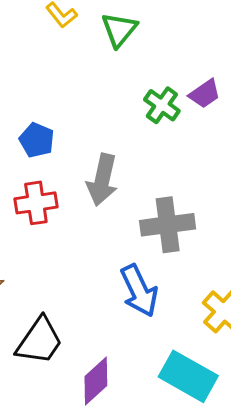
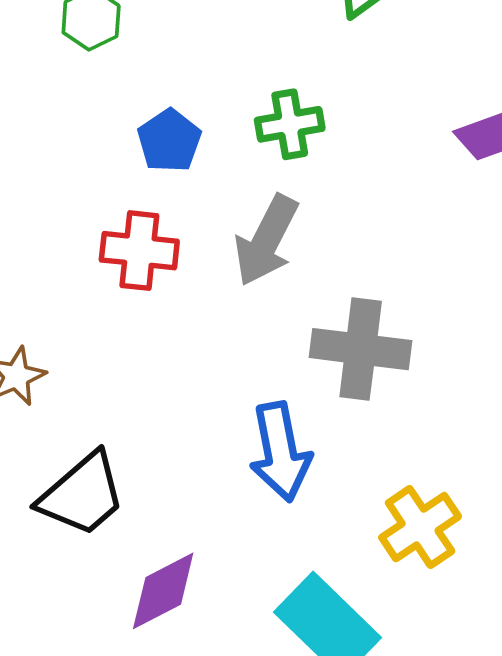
green cross: (162, 105) -> (290, 124), moved, turned 30

